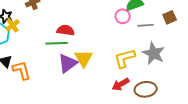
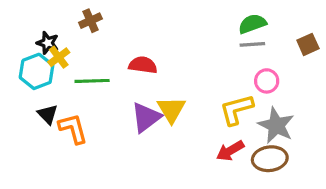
pink circle: (123, 16) -> (267, 81), moved
gray line: (146, 25) -> (252, 44), moved
green line: (57, 43) -> (92, 81), moved
gray star: (154, 53) -> (276, 125), moved

